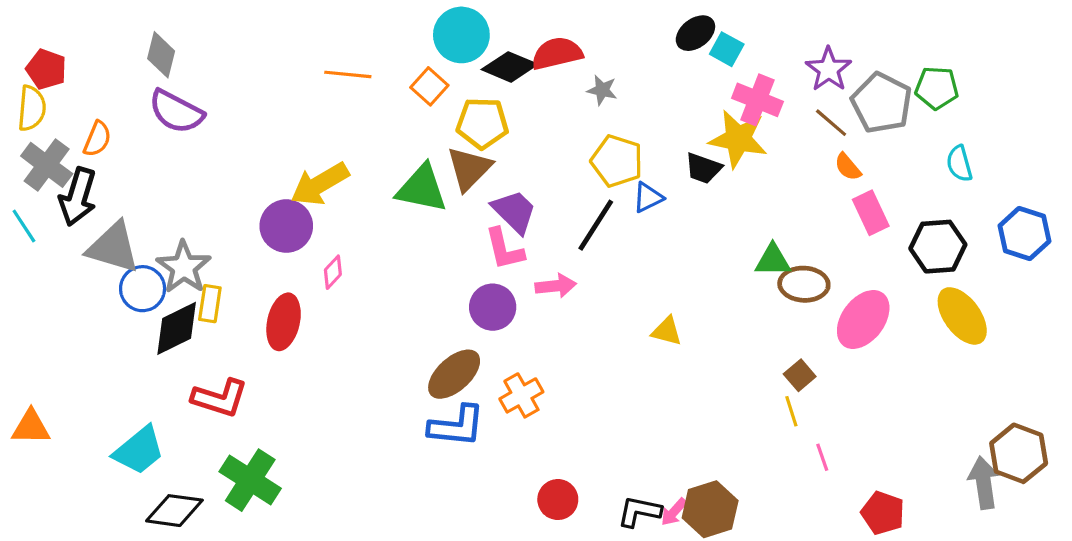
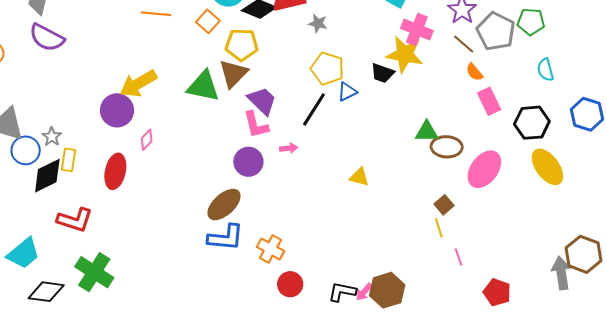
gray star: (184, 267) -> (52, 137), size x0.6
pink arrow: (556, 286) -> (289, 148), size x0.7
orange cross: (521, 395) -> (271, 249), moved, turned -32

